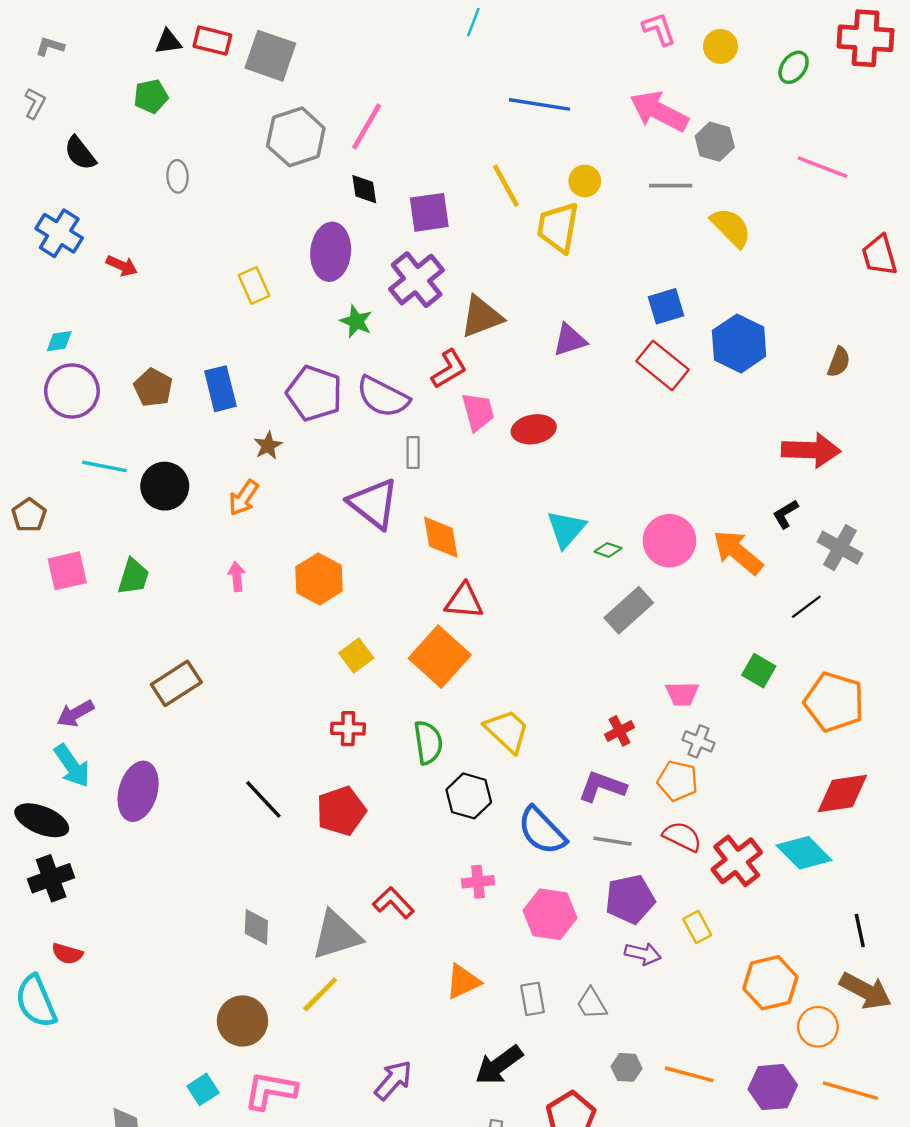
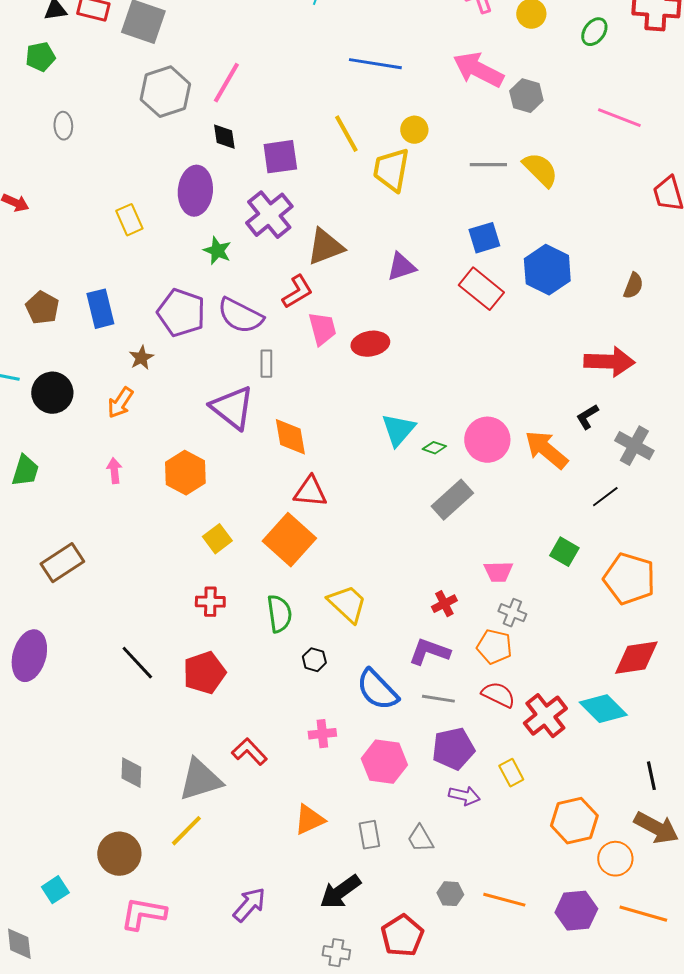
gray line: (671, 186) -> (488, 165), moved
black hexagon: (469, 796) -> (314, 660), size x0.6
cyan square: (203, 1089) -> (55, 890), moved

